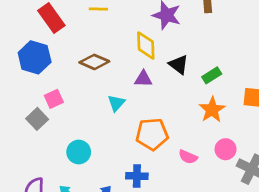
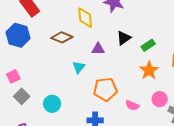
yellow diamond: (146, 45) -> (85, 18), moved
black triangle: (179, 65) -> (124, 38), turned 49
pink square: (54, 99) -> (13, 76), moved
gray square: (37, 119) -> (22, 96), moved

